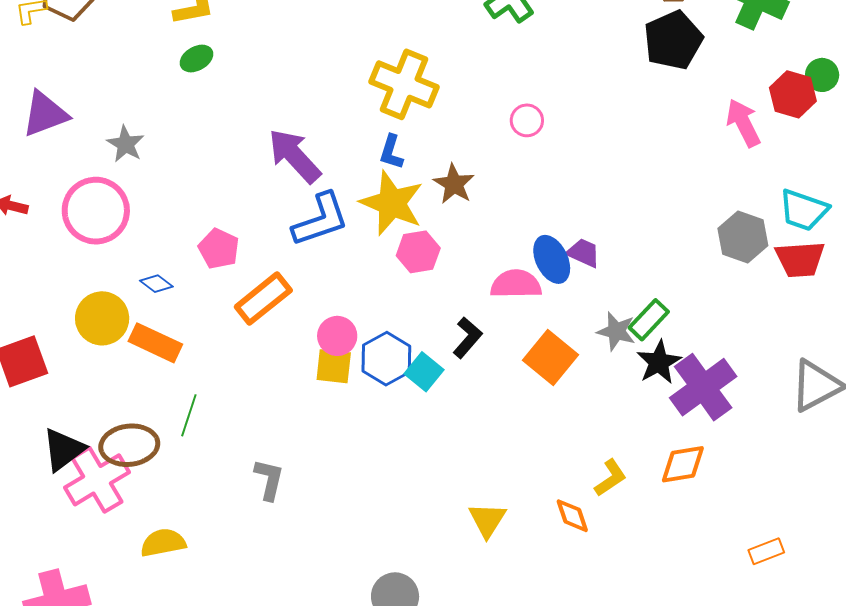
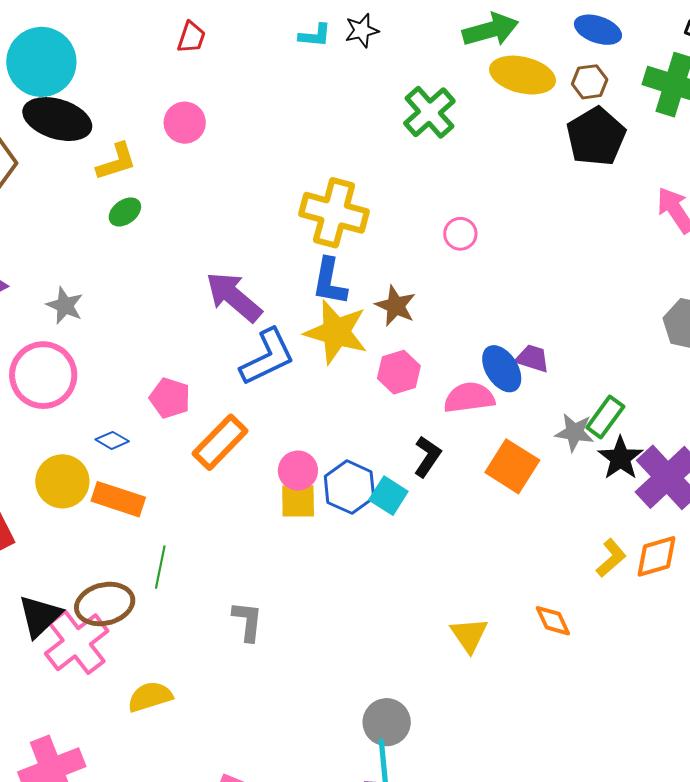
blue L-shape: (391, 152) -> (330, 281), size x1.4
pink hexagon: (418, 252) -> (399, 372), moved
yellow L-shape: (610, 478) -> (611, 558), moved

